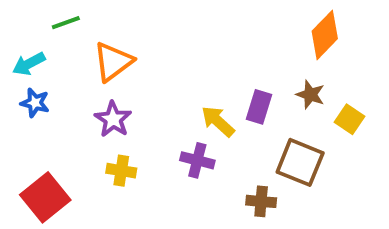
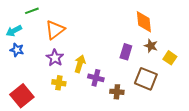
orange diamond: (325, 35) -> (144, 22), moved, turned -50
yellow arrow: (218, 121) -> (80, 64), moved, turned 66
brown cross: (261, 201) -> (117, 92), moved

